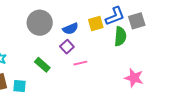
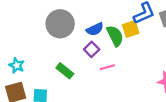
yellow square: (96, 24) -> (131, 29), moved
green semicircle: (120, 36) -> (115, 36), moved, turned -30

